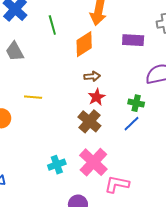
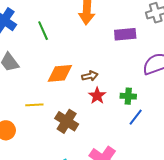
orange diamond: (84, 44) -> (60, 73), moved, turned 36
green cross: (136, 103) -> (128, 96), moved
brown cross: (89, 121) -> (67, 121), moved

